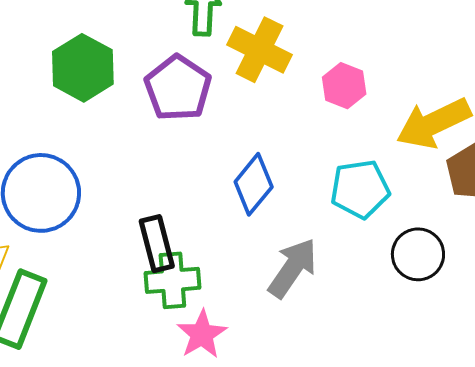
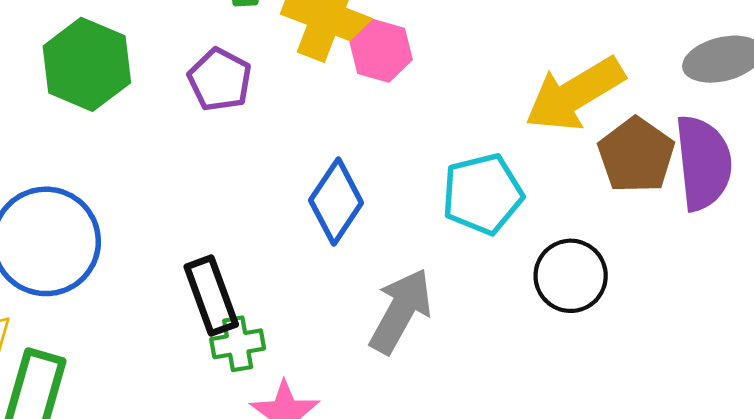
pink hexagon: (344, 86) -> (381, 51), moved
purple pentagon: (178, 88) -> (220, 80), size x0.7
green cross: (172, 280) -> (238, 344), size x0.7

